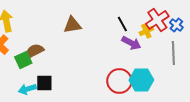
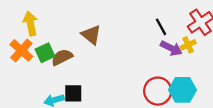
brown triangle: (72, 25) -> (91, 35), moved, turned 48
yellow cross: (146, 31) -> (188, 45), moved
green square: (23, 60) -> (45, 53), moved

